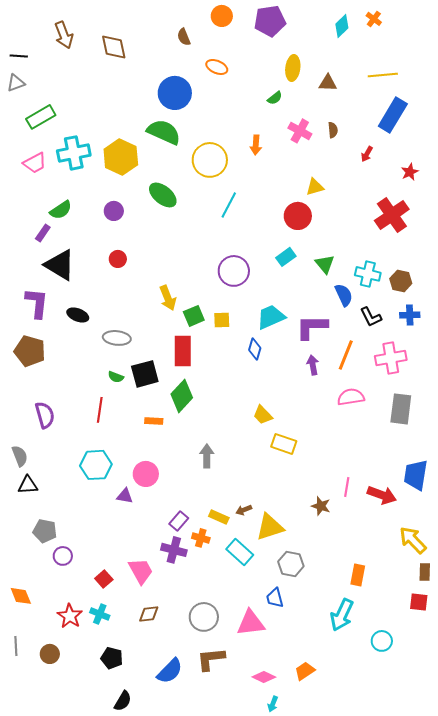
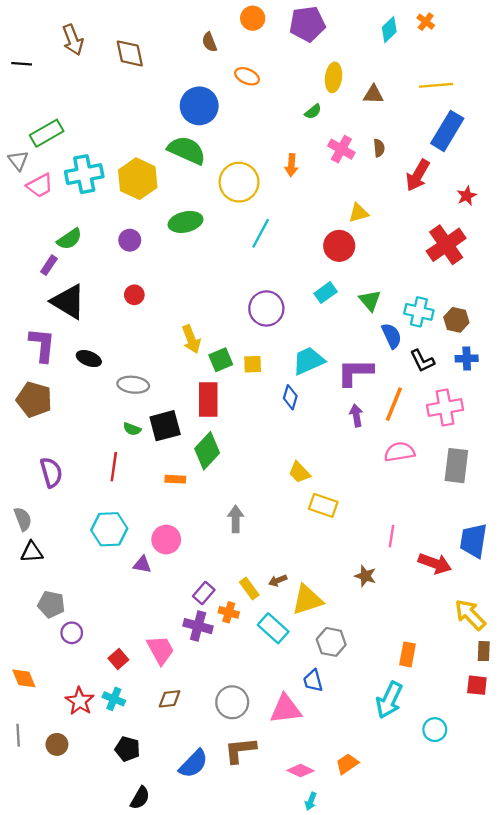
gray triangle: (16, 83) -> (18, 160), moved, turned -48
red arrow: (367, 154) -> (418, 175), size x1.8
green ellipse: (163, 195) -> (186, 222), turned -52
pink line: (347, 487) -> (392, 536), moved
yellow rectangle: (219, 517) -> (249, 588), turned 30

